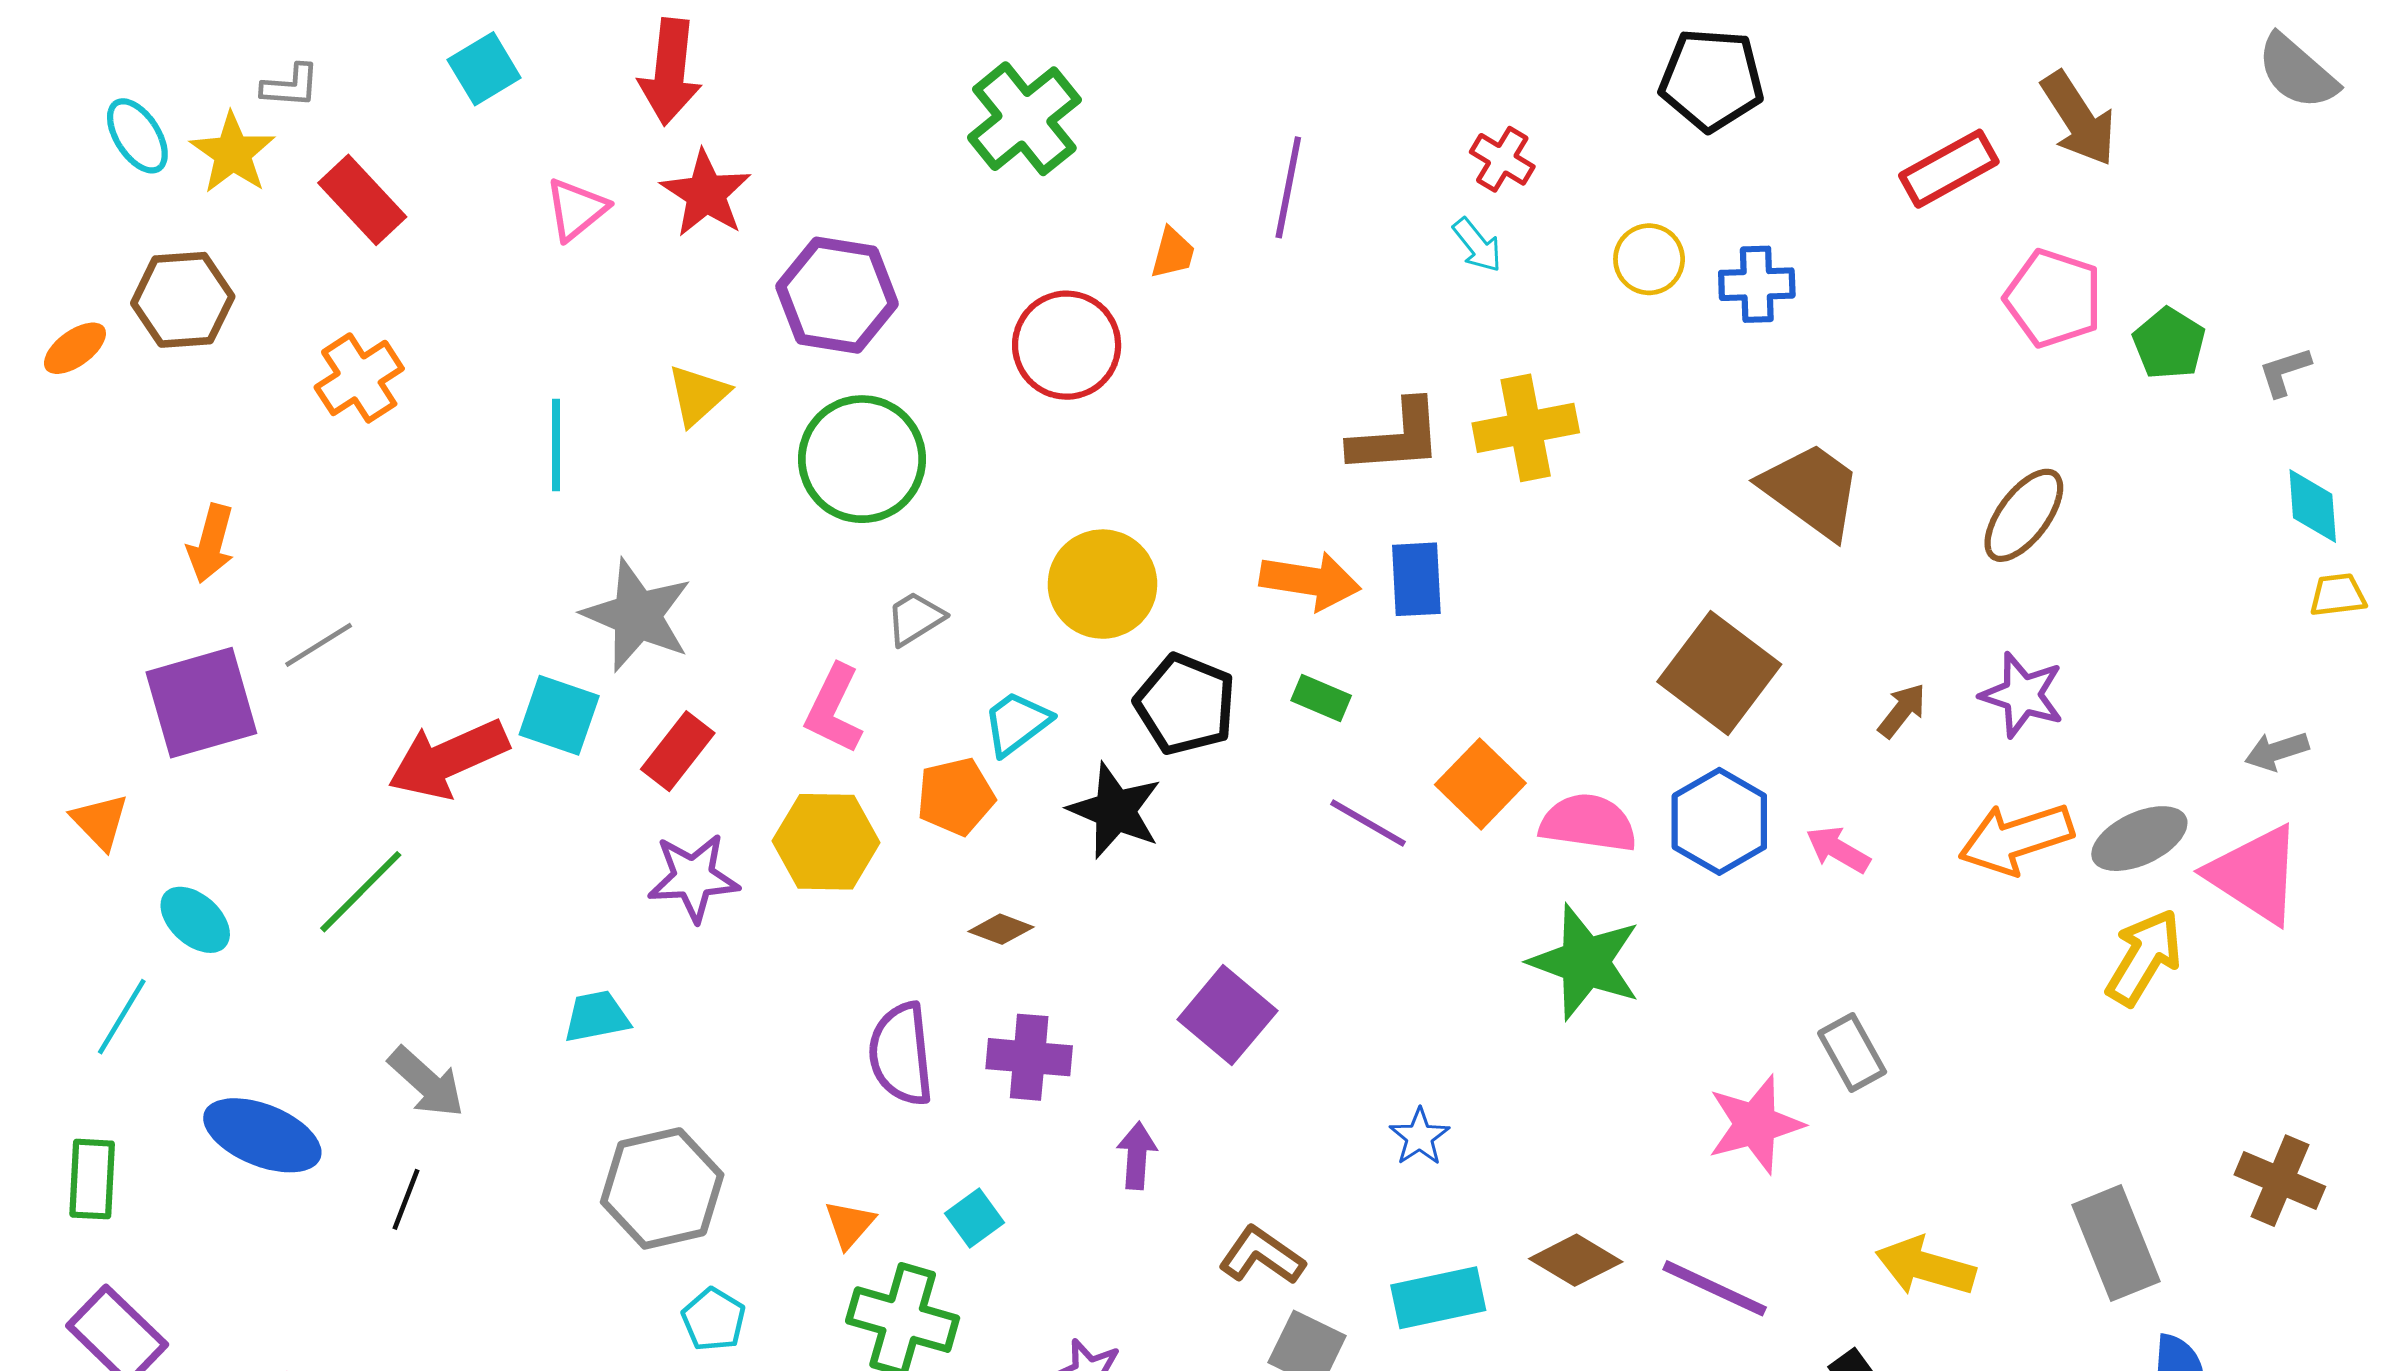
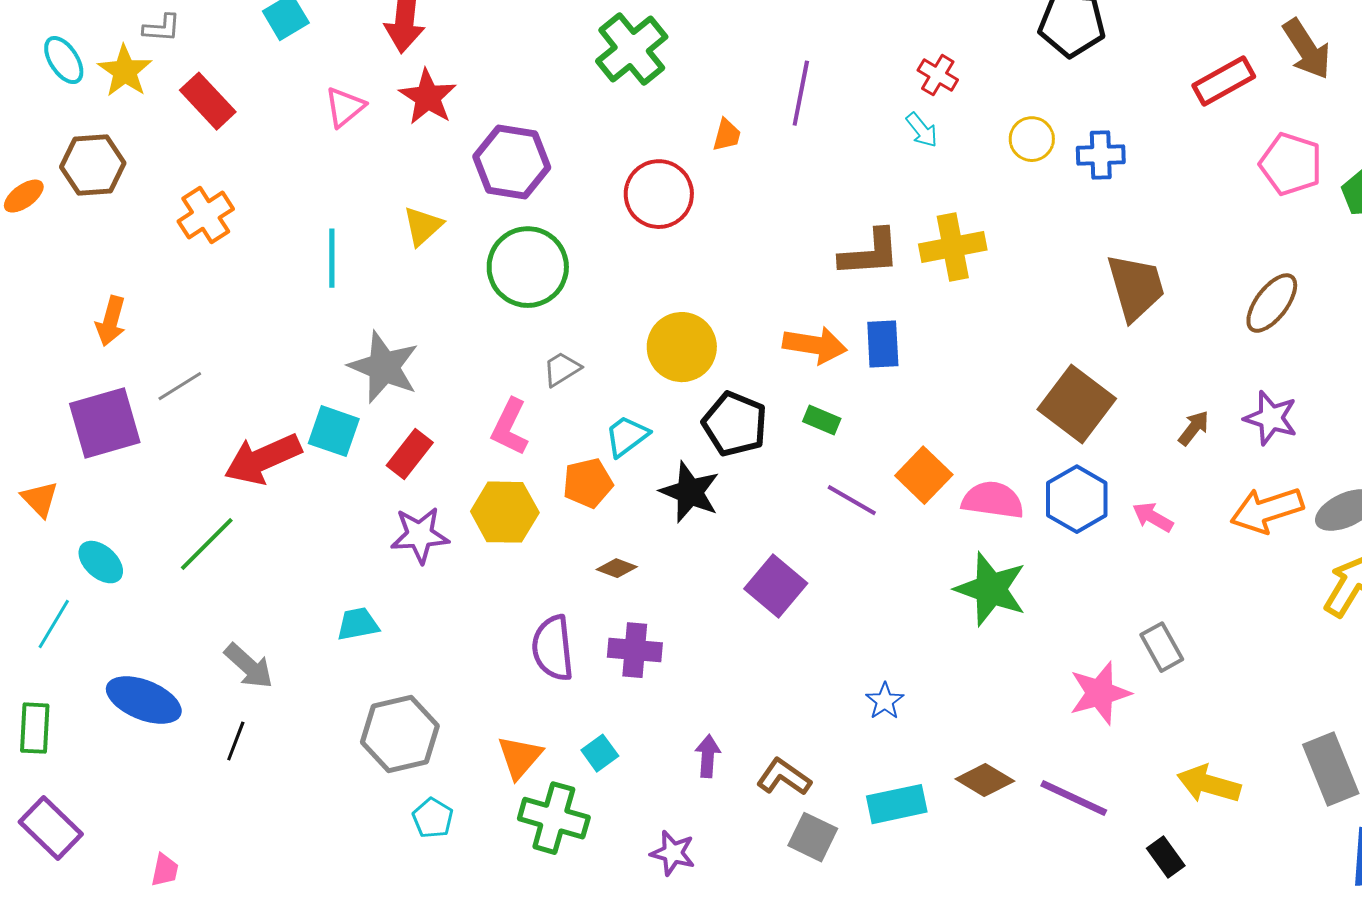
brown trapezoid: (1811, 490) -> (1136, 287), turned 38
purple square: (1227, 1015) -> (776, 586), moved
purple arrow: (1137, 1156) -> (708, 756), moved
orange triangle: (850, 1224) -> (520, 757), size x1.4

